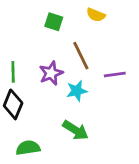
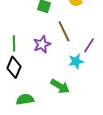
purple line: (115, 75) -> (89, 45), turned -49
cyan star: (77, 91) -> (76, 61), moved

